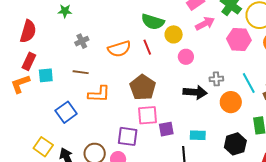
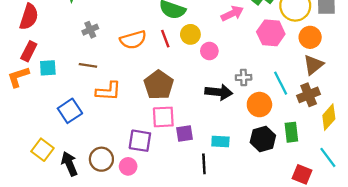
yellow circle: (174, 34) -> (190, 34), moved
black hexagon: (235, 144) -> (263, 139), moved

